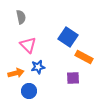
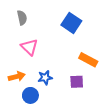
blue square: (68, 37) -> (71, 23), moved
blue star: (38, 67) -> (45, 78), moved

